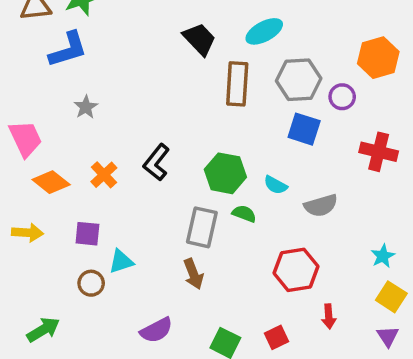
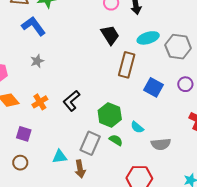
blue L-shape: (68, 50) -> (34, 26), turned -120
gray hexagon: (299, 80) -> (178, 47), moved
blue square: (304, 129) -> (154, 87), moved
cyan triangle: (121, 261) -> (60, 157), moved

